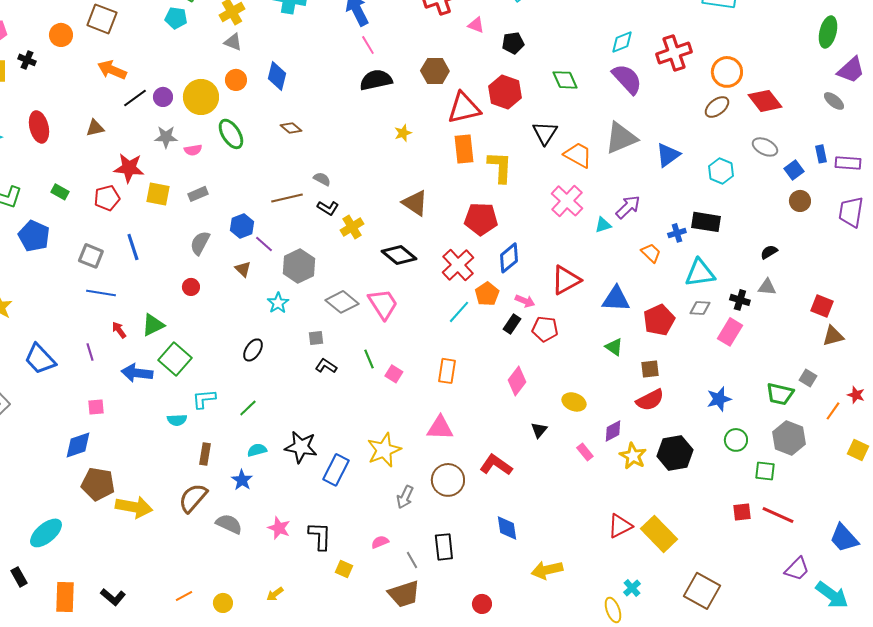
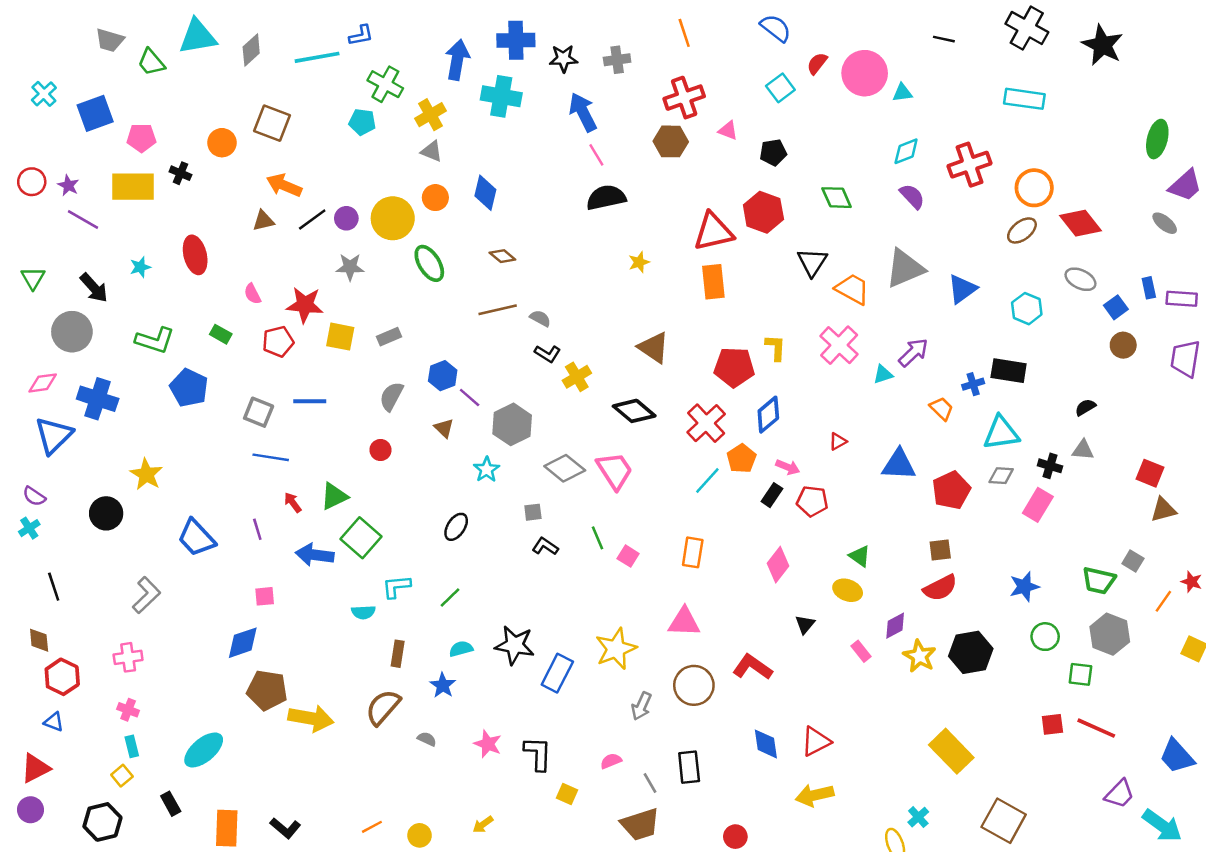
brown hexagon: (435, 71) -> (671, 141), moved
purple semicircle: (627, 79) -> (912, 196), size x0.7
brown triangle: (95, 128) -> (263, 221), moved
pink semicircle: (193, 150) -> (252, 294), moved, turned 72
yellow L-shape: (500, 167) -> (776, 348), moved, size x0.7
brown line: (287, 198) -> (498, 310), moved
blue line: (133, 247) -> (310, 401), turned -72
red triangle: (566, 280) -> (838, 441), size x0.5
green triangle: (614, 347) -> (860, 556), moved
gray semicircle: (229, 524) -> (427, 739), size x0.6
red triangle: (620, 526) -> (816, 741), moved

